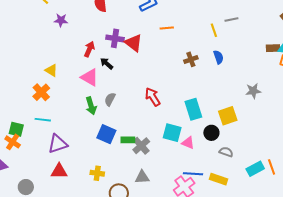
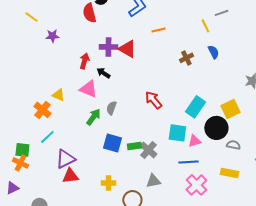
yellow triangle: (51, 70) -> (58, 95), moved
green arrow: (91, 106) -> (93, 117), turned -120
cyan rectangle: (193, 109) -> (195, 107), turned 60
cyan line: (43, 120) -> (47, 137), turned -42
black circle: (211, 133) -> (216, 128), size x1.5
pink triangle: (188, 143) -> (194, 141), turned -32
red triangle: (59, 171) -> (70, 176), moved
blue line: (193, 174) -> (188, 162), moved

